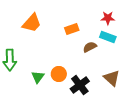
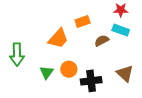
orange trapezoid: (32, 23) -> (58, 38), moved
black cross: (80, 85) -> (91, 81), turned 30

